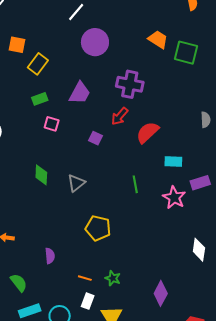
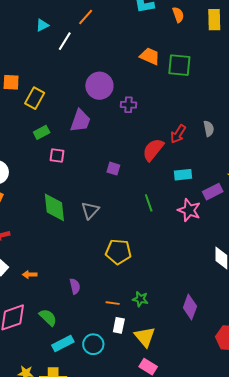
purple circle: (95, 42) -> (99, 86), moved
purple cross: (130, 84) -> (128, 105), size x0.6
red arrow: (120, 116) -> (178, 134), moved
purple square: (95, 138) -> (113, 169), moved
green diamond: (41, 175) -> (54, 207), size x1.4

